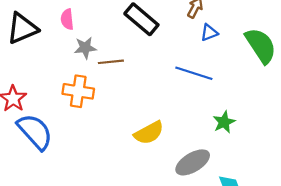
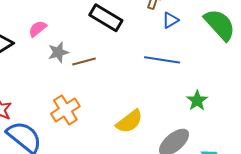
pink semicircle: (67, 19) -> (38, 29), turned 66
orange cross: (78, 91) -> (65, 110), moved, turned -32

